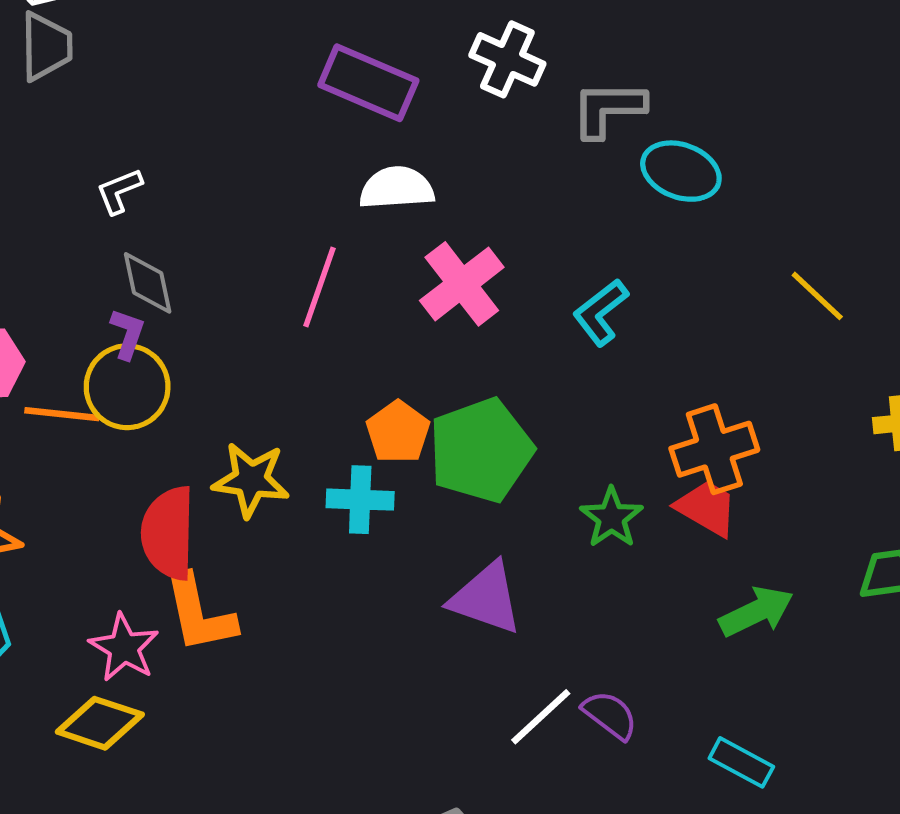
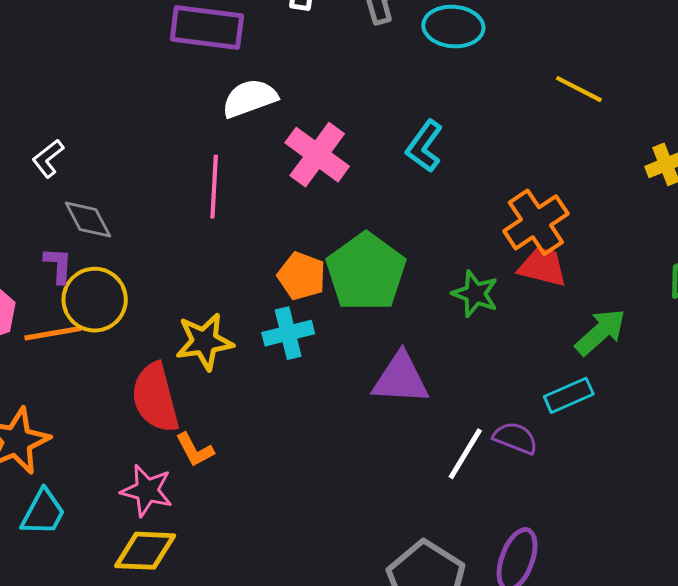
purple L-shape: (128, 334) -> (58, 265), moved
orange L-shape: (199, 613) -> (195, 450), size x0.6
cyan rectangle: (741, 762) -> (569, 395), moved, turned -36

